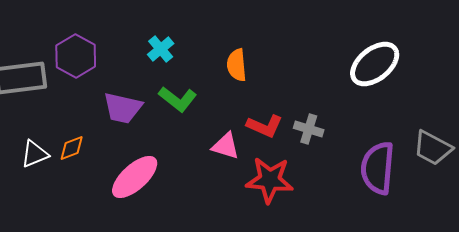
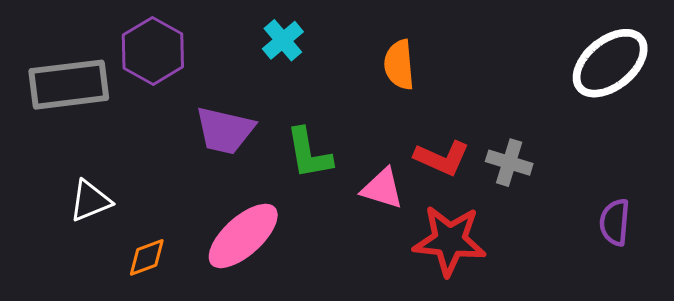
green L-shape: (178, 99) -> (309, 153), moved, turned 42
orange diamond: (72, 148) -> (147, 257), moved
purple semicircle: (378, 168) -> (615, 222), size x0.6

